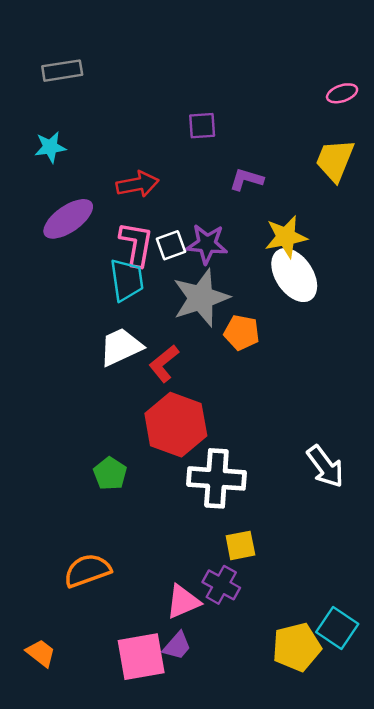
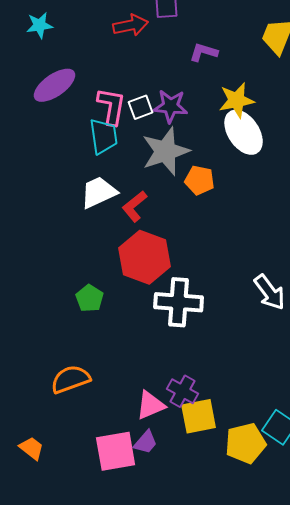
red arrow: (138, 184) -> (131, 25), moved
yellow square: (240, 545) -> (199, 416), moved, size x1.4

